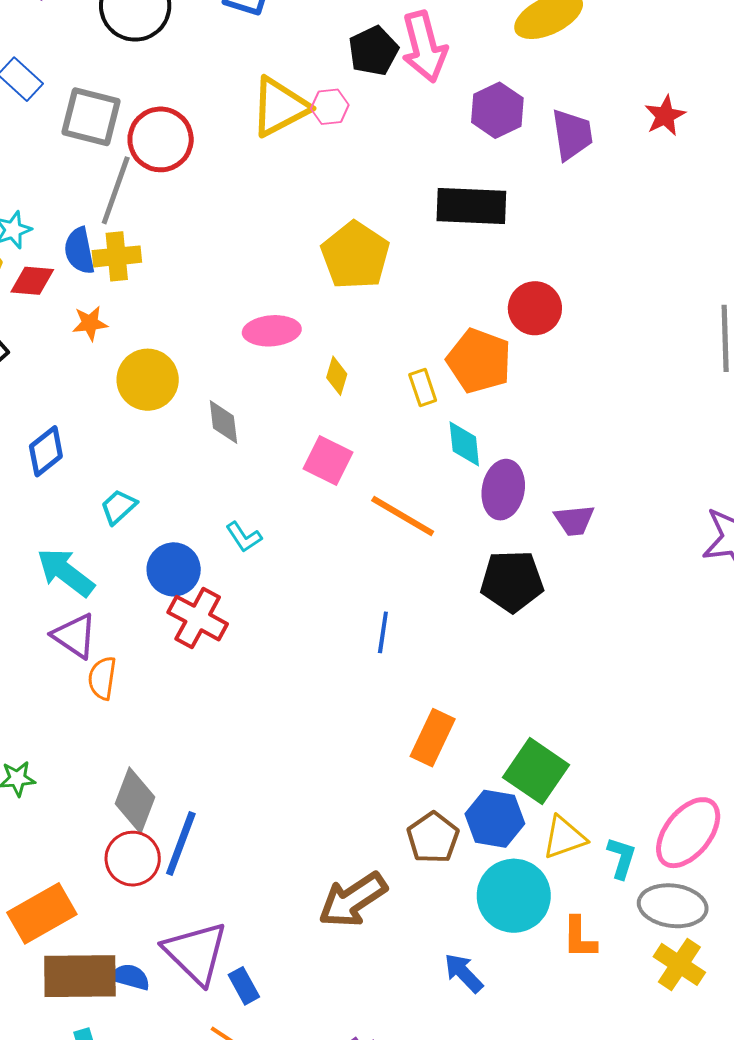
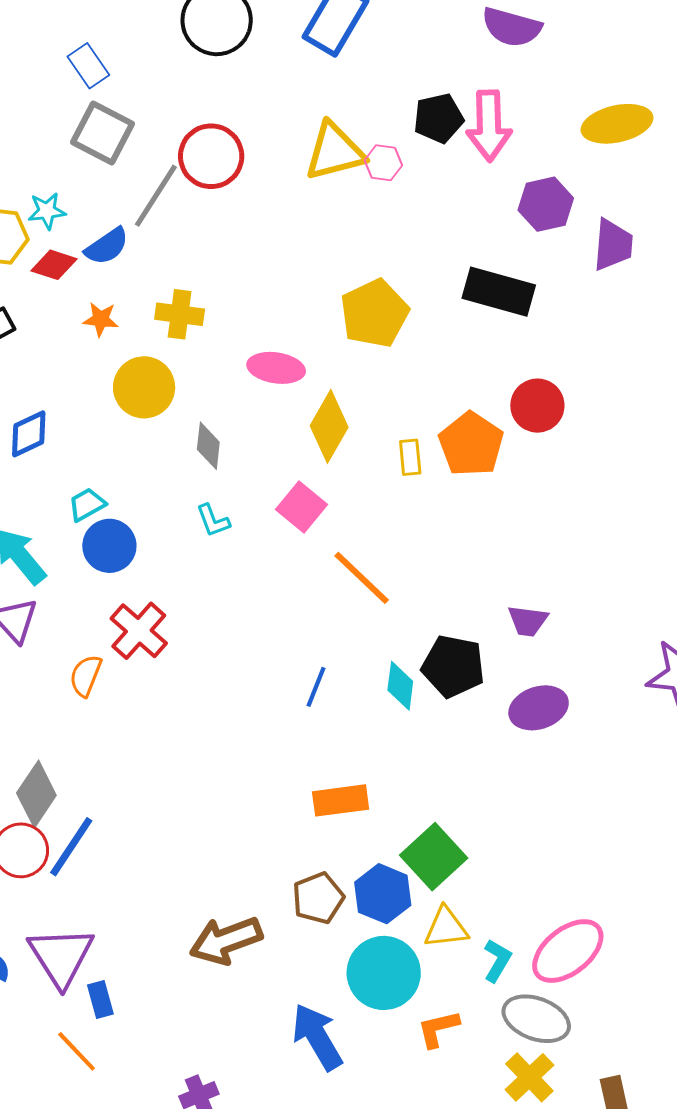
gray square: (91, 117) -> (102, 133), moved
blue semicircle: (79, 251) -> (107, 246), turned -126
yellow cross: (117, 256) -> (180, 314), moved
yellow diamond: (337, 376) -> (329, 426), size x1.8
cyan diamond: (464, 444) -> (400, 686), moved
purple ellipse: (503, 490) -> (539, 708), moved, turned 48
cyan L-shape: (244, 537) -> (213, 521), moved
blue circle: (174, 569) -> (109, 546), moved
orange semicircle: (102, 678) -> (86, 676), moved
orange rectangle: (433, 738) -> (341, 800), turned 44
orange L-shape: (580, 938) -> (438, 1029), turned 63
blue arrow: (463, 973) -> (317, 1037), size x1.5

